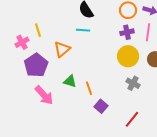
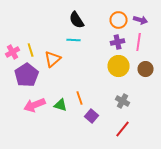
yellow line: (38, 30) -> (31, 50), moved
green triangle: (70, 81) -> (61, 105), moved
gray cross: (133, 83) -> (123, 101), moved
pink arrow: (44, 95) -> (35, 105), turned 110

